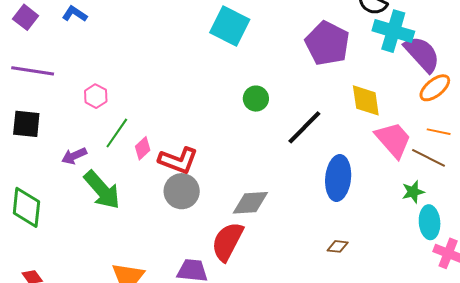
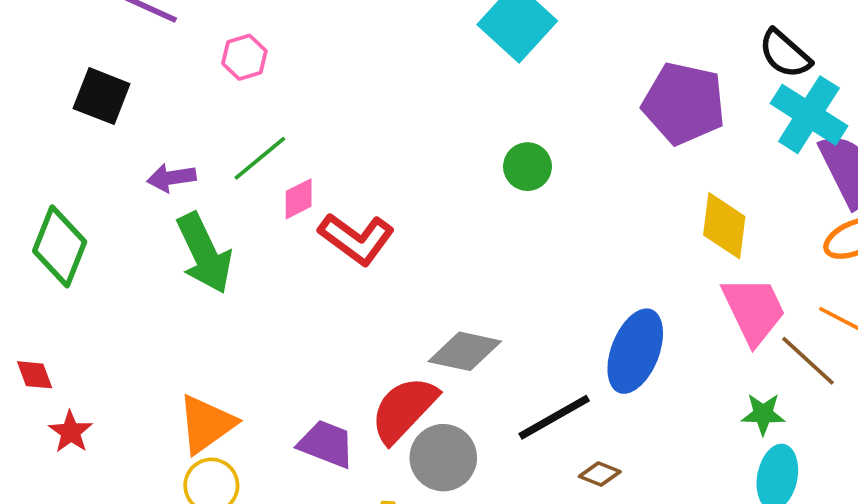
purple pentagon: (327, 43) -> (684, 103), turned -30
pink hexagon: (96, 96) -> (244, 57), moved
black line: (304, 127) -> (554, 417), moved
gray circle: (182, 191) -> (443, 458), moved

